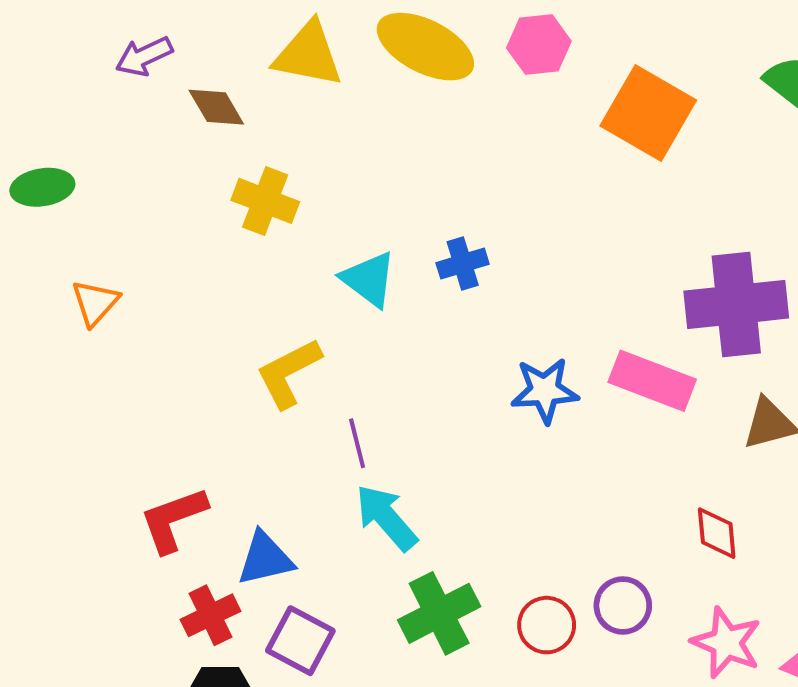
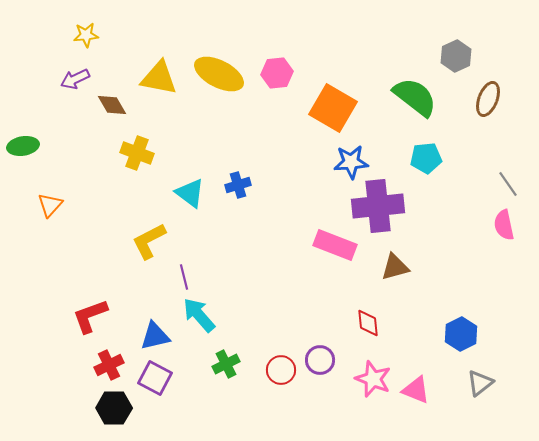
blue star: (545, 391) -> (351, 162), moved
blue triangle: (265, 559) -> (155, 336), moved
green cross: (439, 613) -> (226, 364), size x0.7

